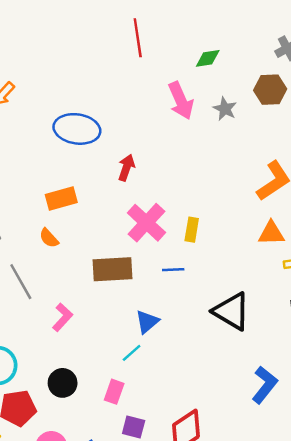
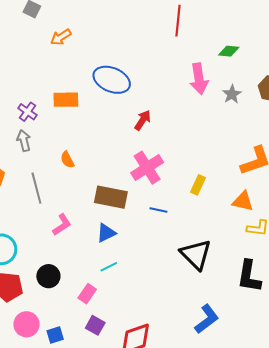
orange rectangle: (61, 199) -> (66, 100), moved
yellow rectangle: (192, 230) -> (198, 185), moved
blue triangle: (147, 322) -> (106, 233), moved

